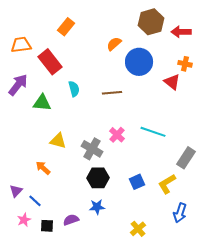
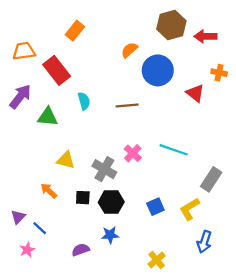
orange cross: (185, 64) -> (219, 73), moved
black square: (47, 226) -> (83, 198), moved

